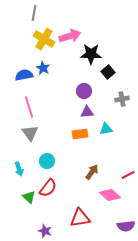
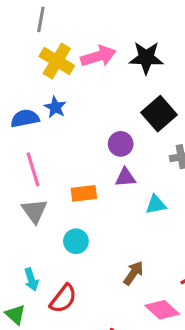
black star: (91, 54) -> (146, 58), moved
black square: (108, 72) -> (159, 114), size x1.5
orange rectangle: (80, 134) -> (84, 193), moved
cyan circle: (47, 161) -> (76, 241), moved
cyan arrow: (19, 169) -> (31, 279), moved
green triangle: (29, 197) -> (15, 315), moved

